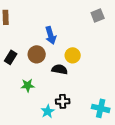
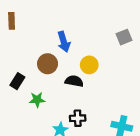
gray square: (98, 15) -> (124, 37), moved
black rectangle: (11, 57) -> (17, 81), moved

